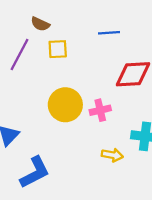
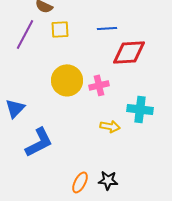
blue line: (109, 33) -> (107, 28), moved

